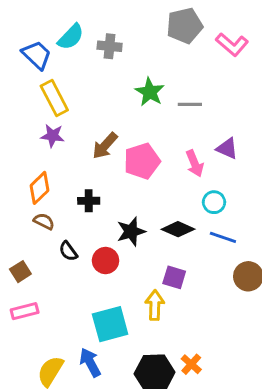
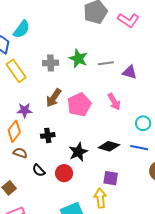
gray cross: (110, 46) -> (51, 63), moved
purple star: (53, 136) -> (25, 110), moved
purple triangle: (227, 148) -> (130, 72), moved
cyan circle: (214, 202) -> (143, 123), moved

